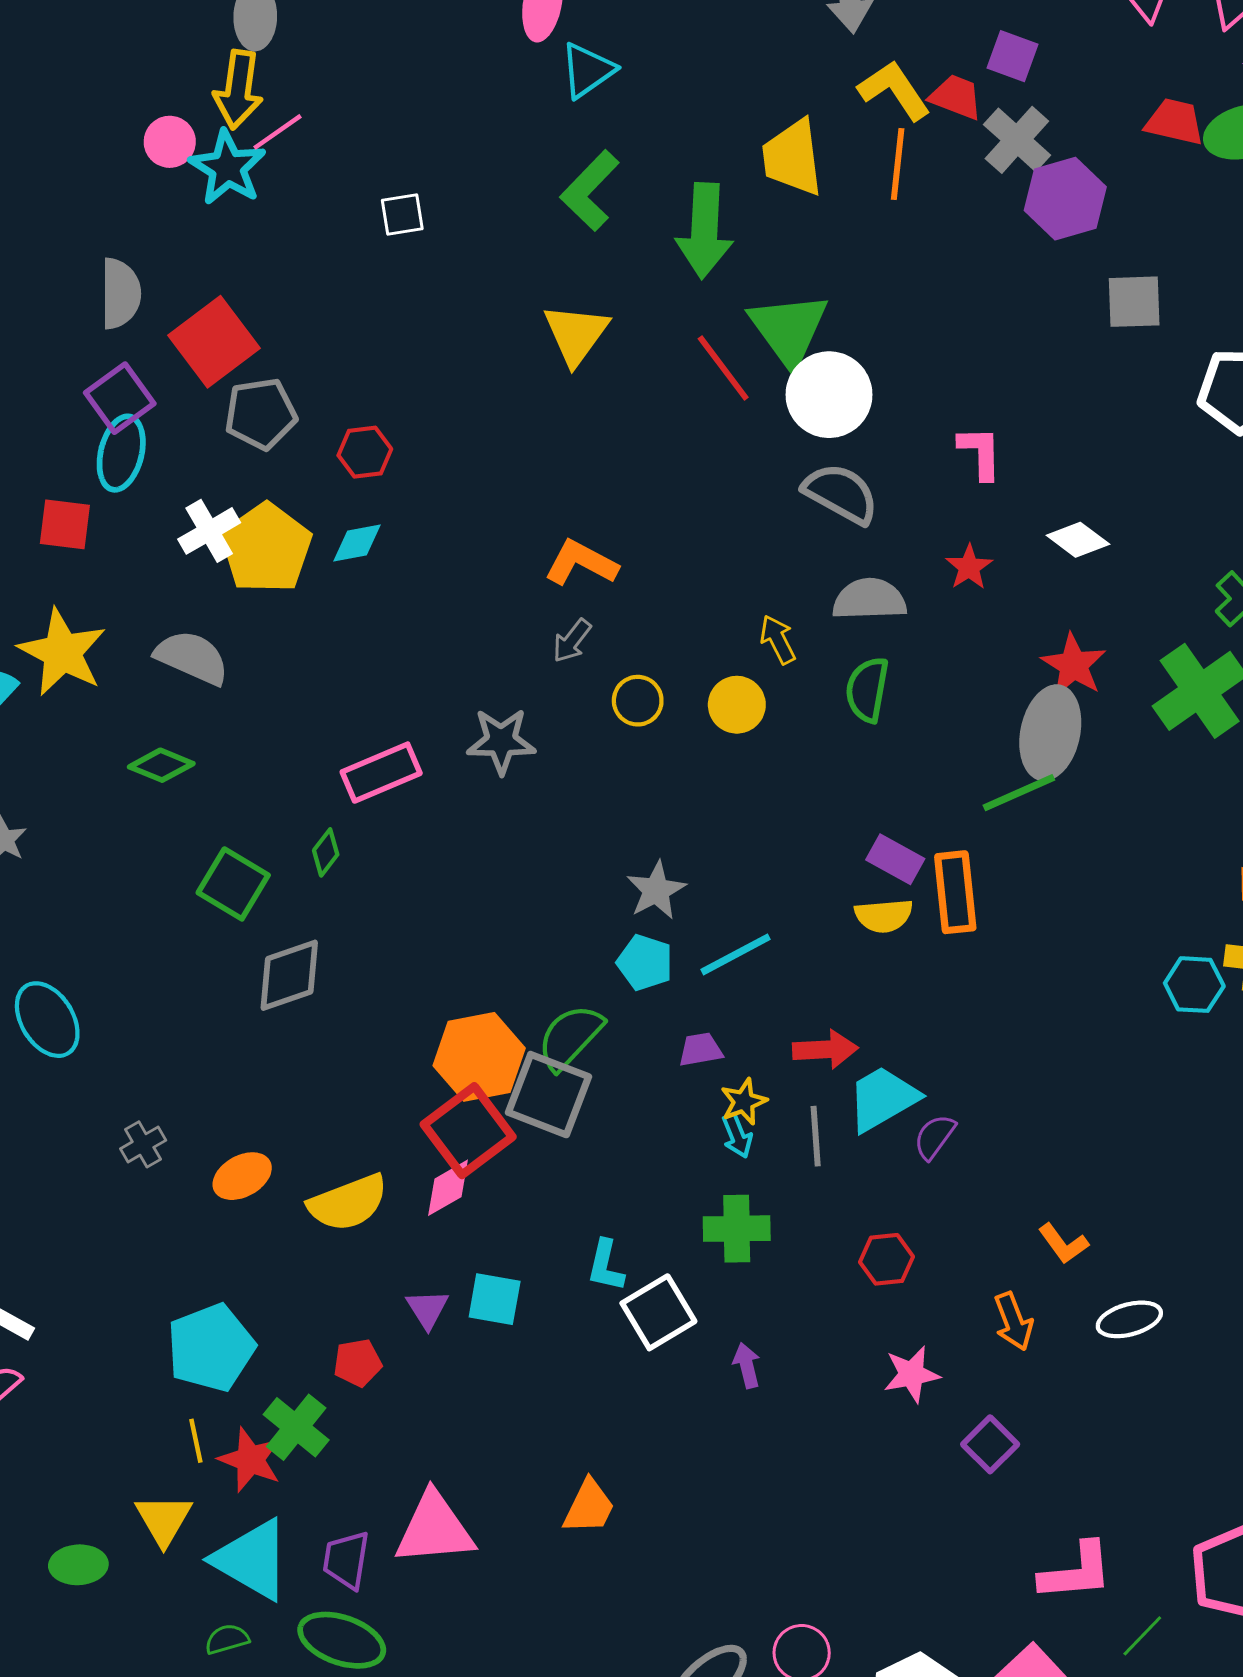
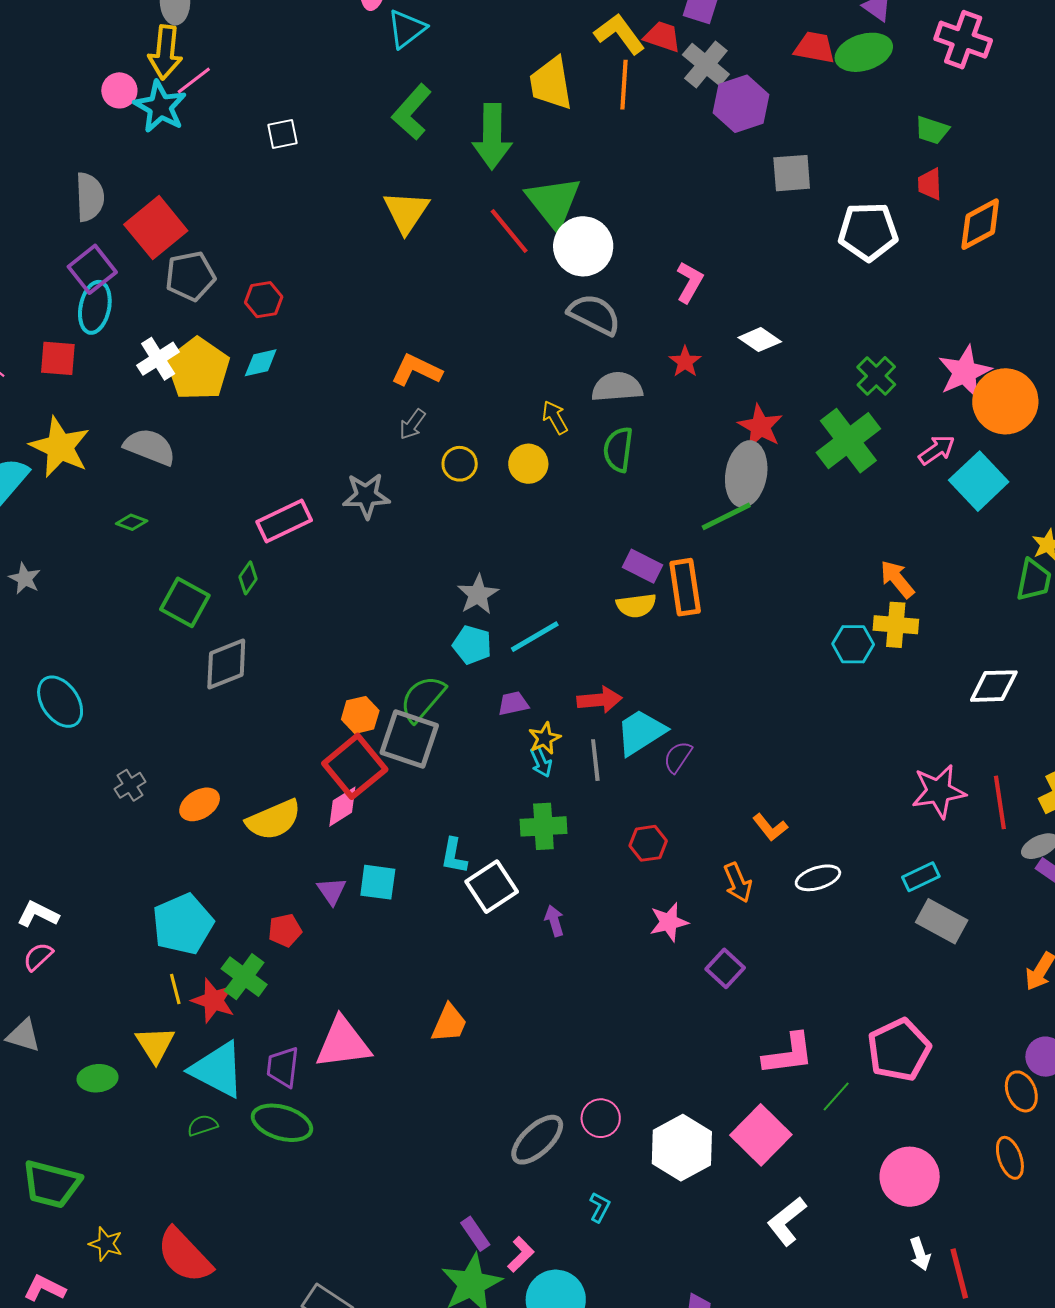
pink L-shape: (980, 453) -> (690, 282), turned 33
green diamond: (161, 765) -> (132, 522), size x0.7
orange hexagon: (479, 1057) -> (360, 715), size x0.6

